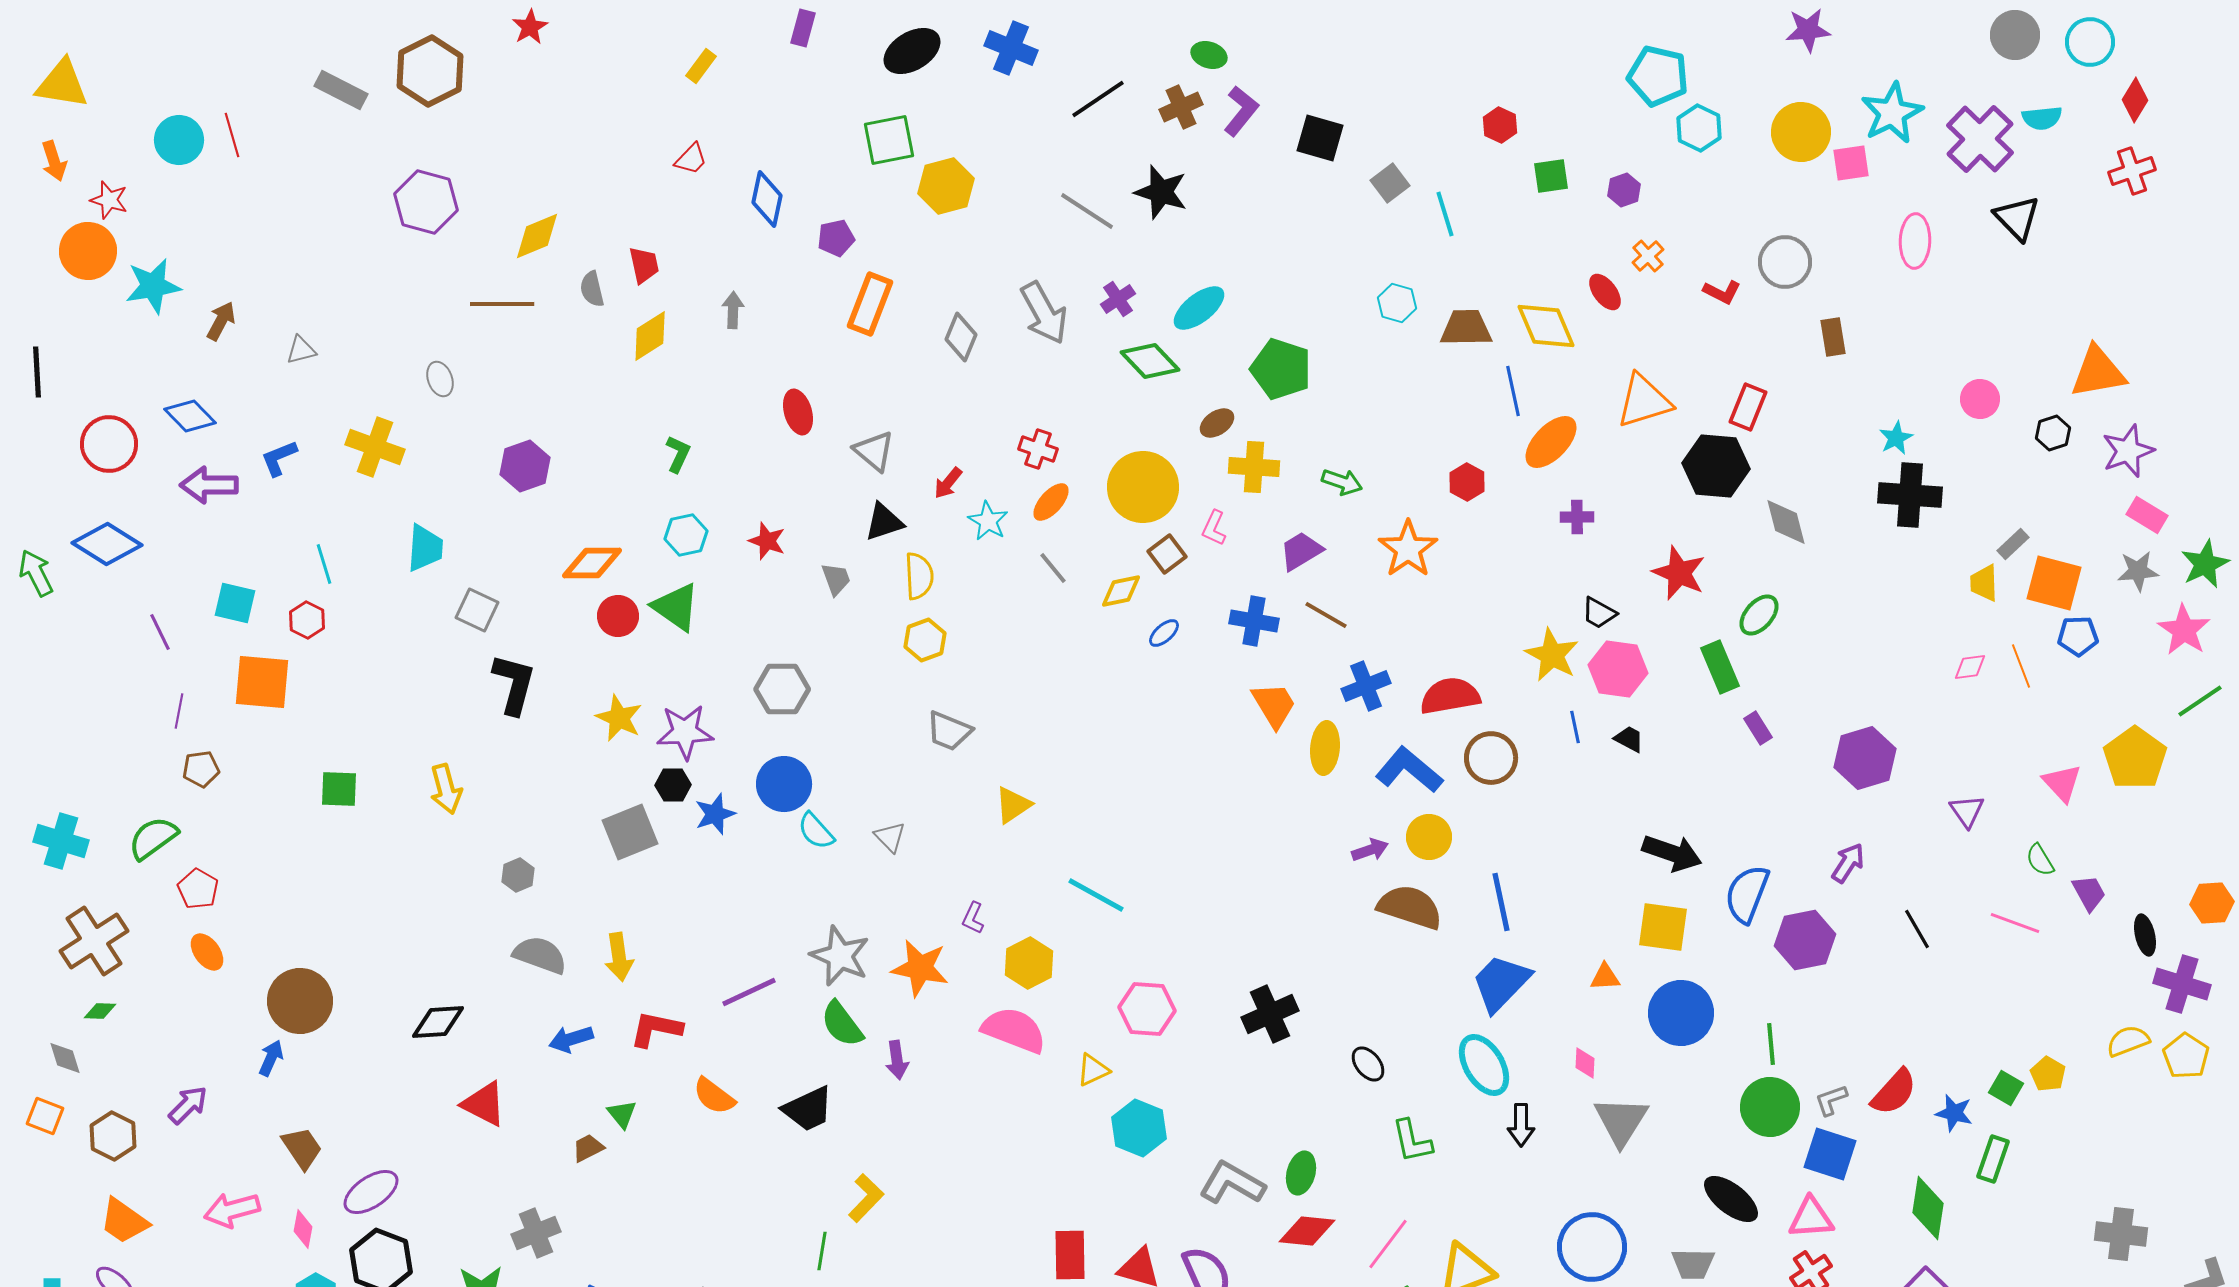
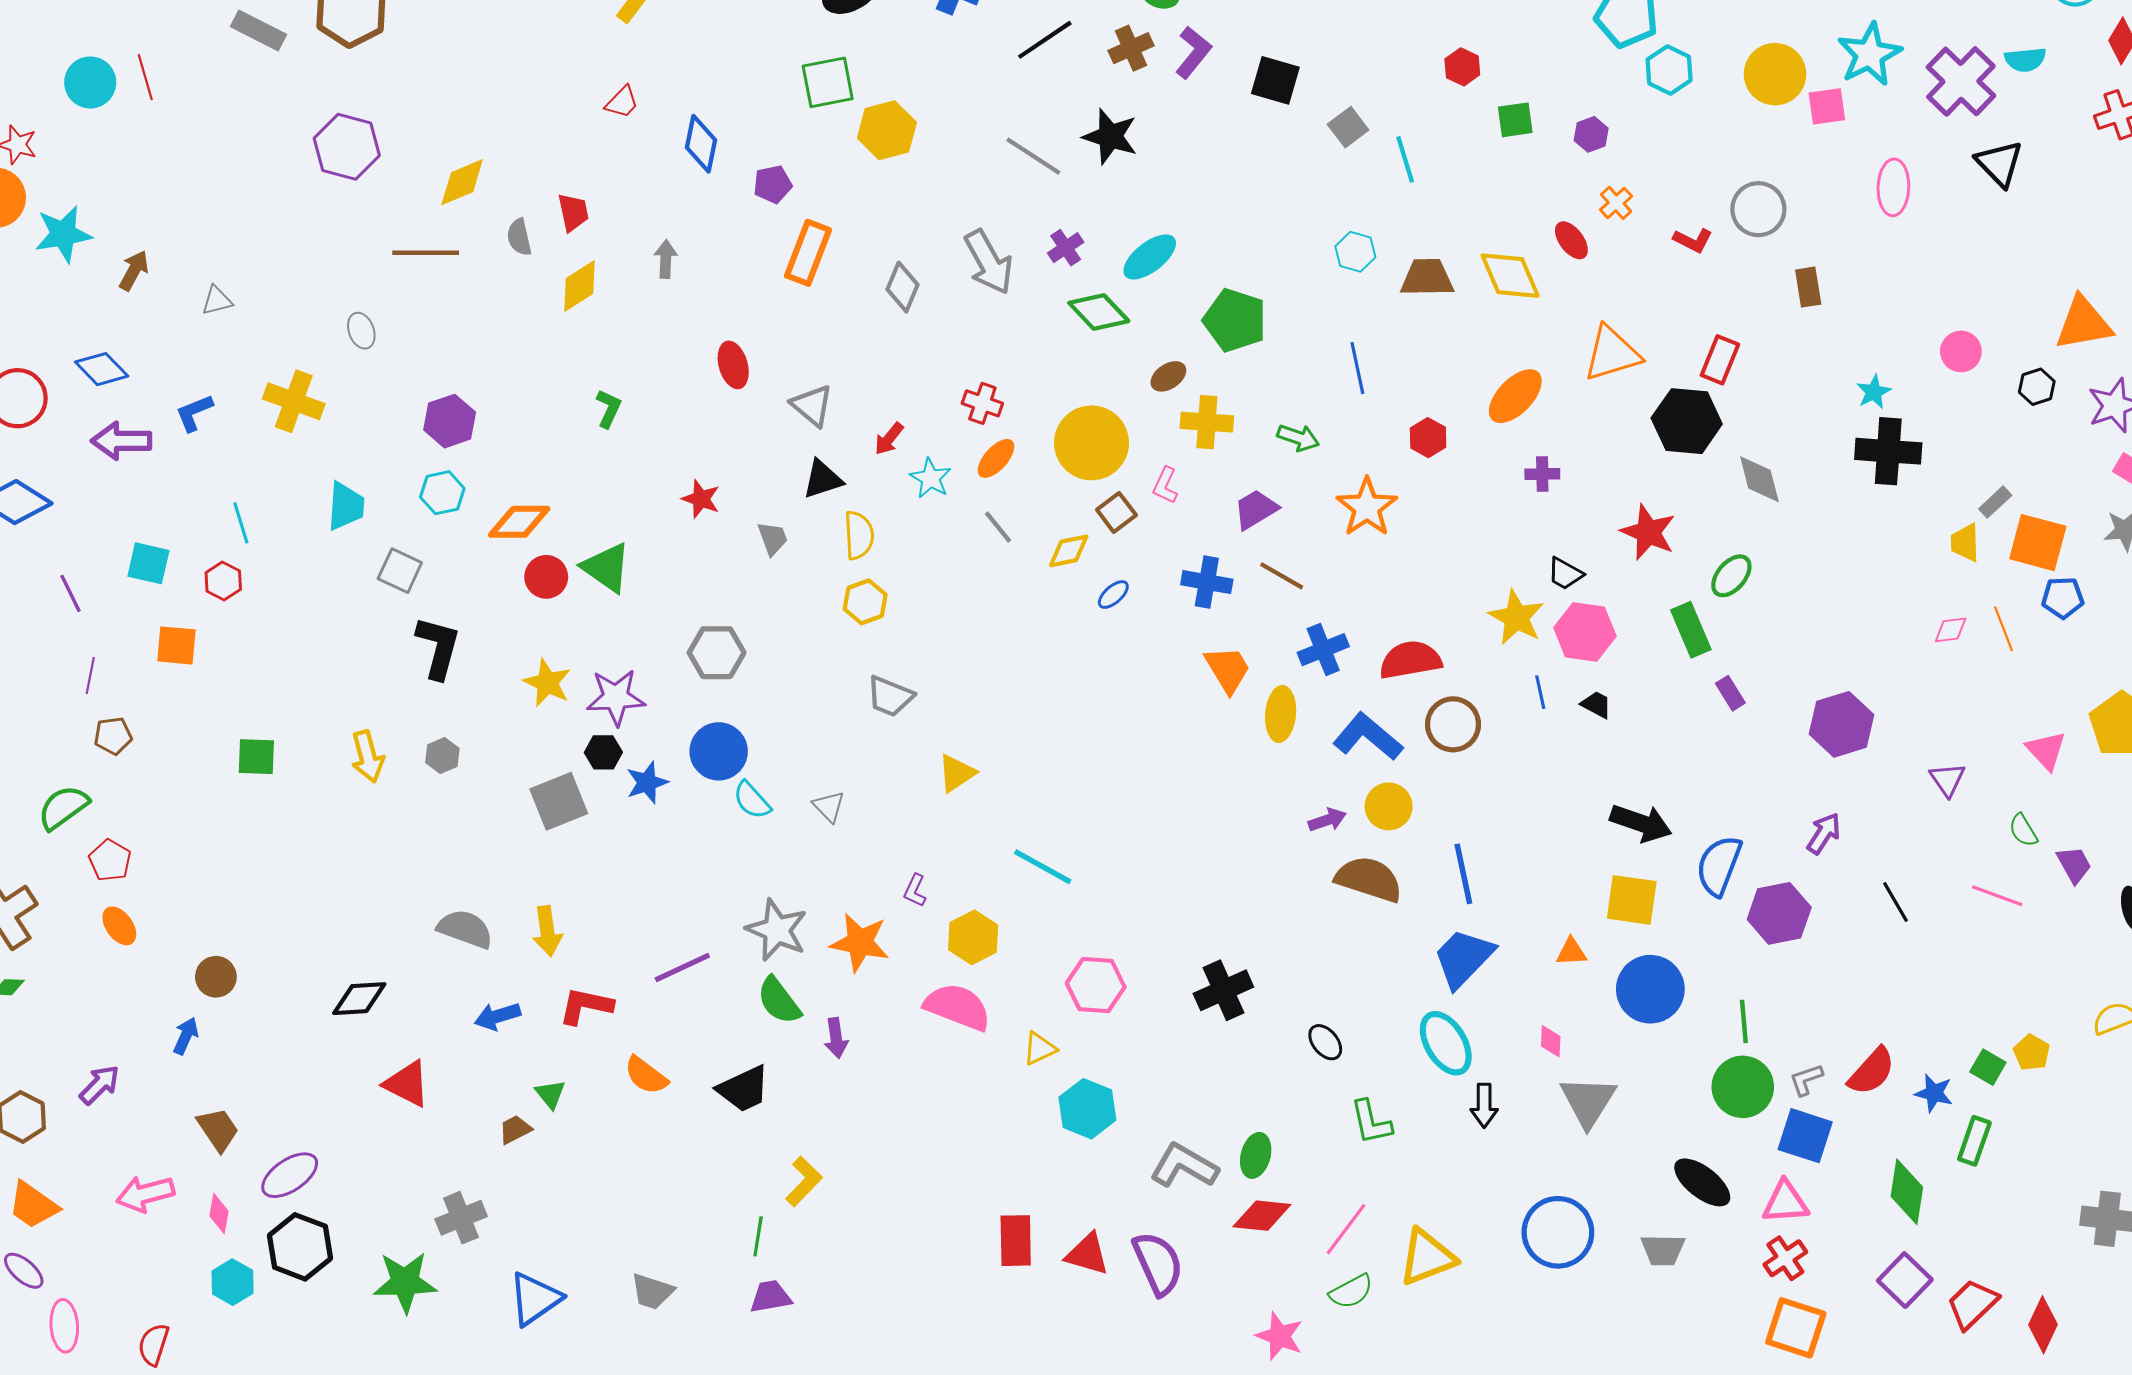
blue line: (1513, 391) -> (1357, 368), moved
cyan hexagon: (686, 535) -> (442, 493), moved
orange square: (262, 682) -> (176, 645), size x0.7
gray hexagon: (518, 875) -> (442, 756), moved
brown circle: (300, 1001) -> (216, 977), size x0.6

